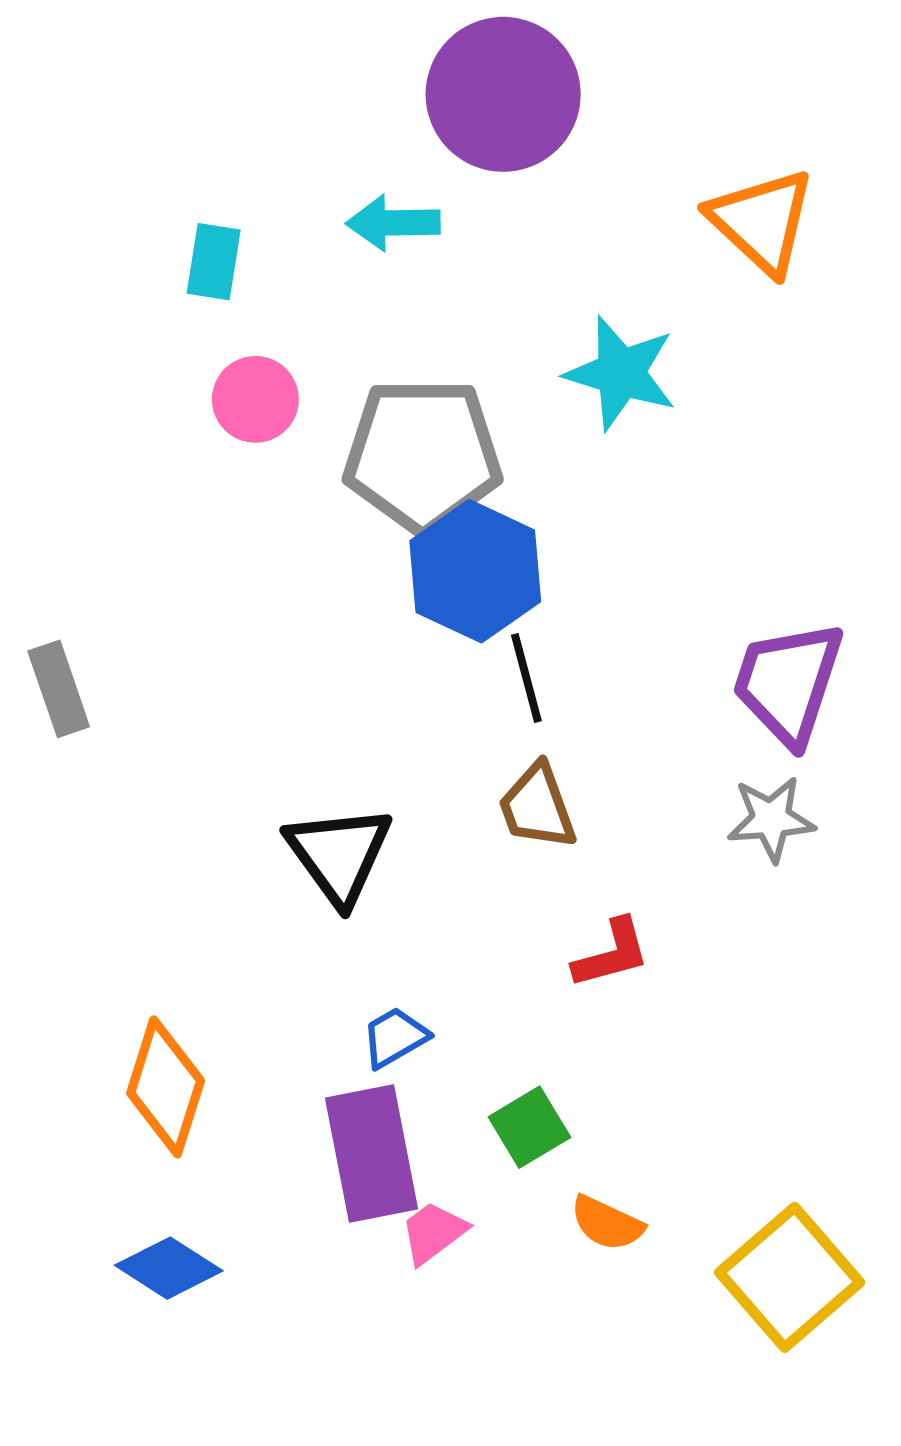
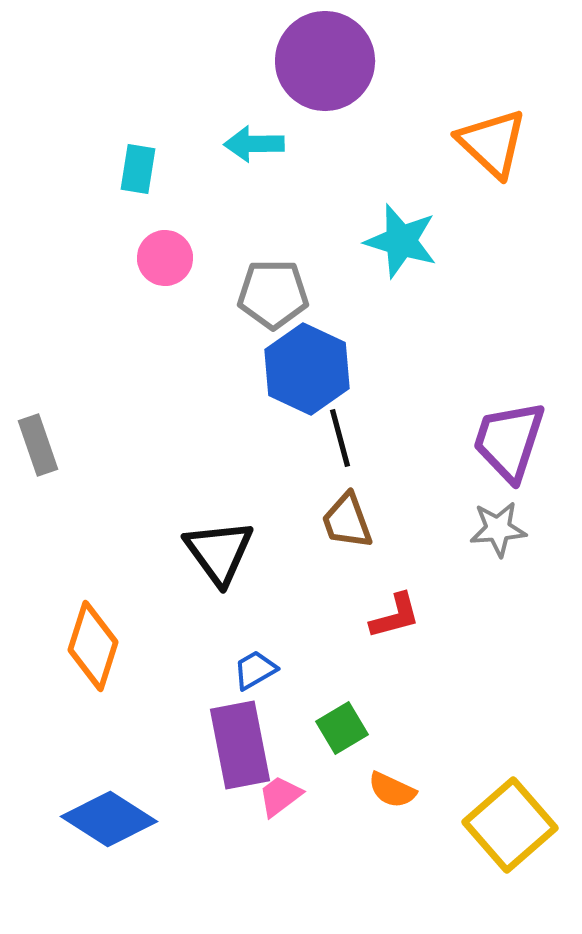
gray pentagon: (423, 455) -> (273, 294), size x0.7
orange diamond: (166, 1087) -> (93, 646), moved
blue diamond: (169, 1268) -> (109, 819), size x1.4

